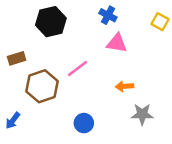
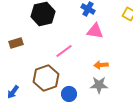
brown hexagon: (42, 86) -> (46, 78), moved
gray star: (142, 114) -> (99, 85), moved

